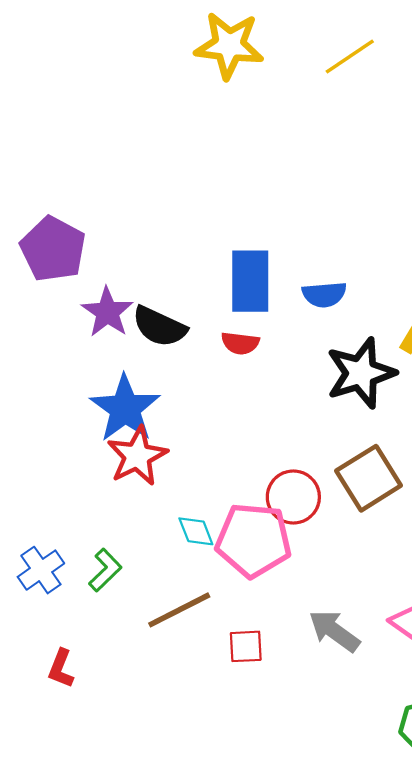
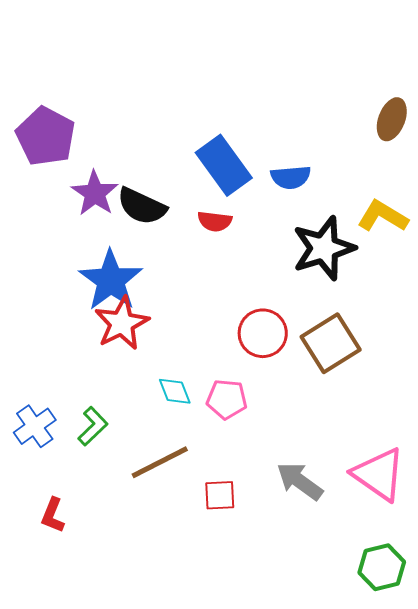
blue rectangle: (250, 281) -> (224, 165), turned -36
red circle: (293, 497) -> (263, 333), moved
pink pentagon: (253, 540) -> (227, 399), size x0.6

